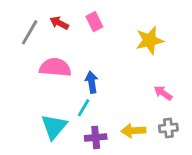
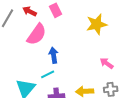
pink semicircle: (55, 67) -> (37, 34), moved, turned 120
cyan line: (84, 108) -> (48, 74), turned 32

